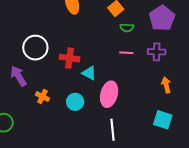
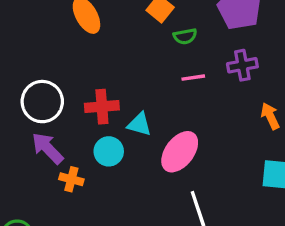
purple arrow: (18, 76) -> (48, 148), moved
pink ellipse: (109, 94) -> (180, 152), turned 35
cyan circle: (75, 102) -> (109, 151), moved

